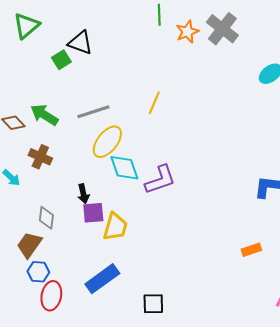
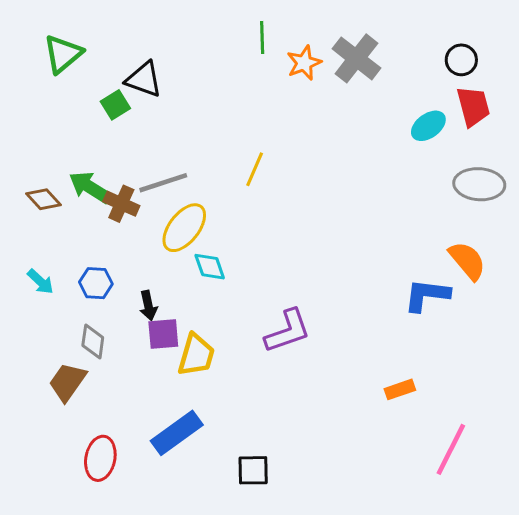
brown cross: (40, 157) -> (121, 204), moved
cyan diamond: (124, 168) -> (210, 267), size x0.7
purple L-shape: (160, 180) -> (288, 331), moved
blue hexagon: (38, 272) -> (96, 283), moved

